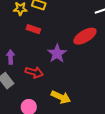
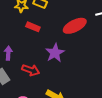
red ellipse: (85, 36) -> (75, 26), moved

